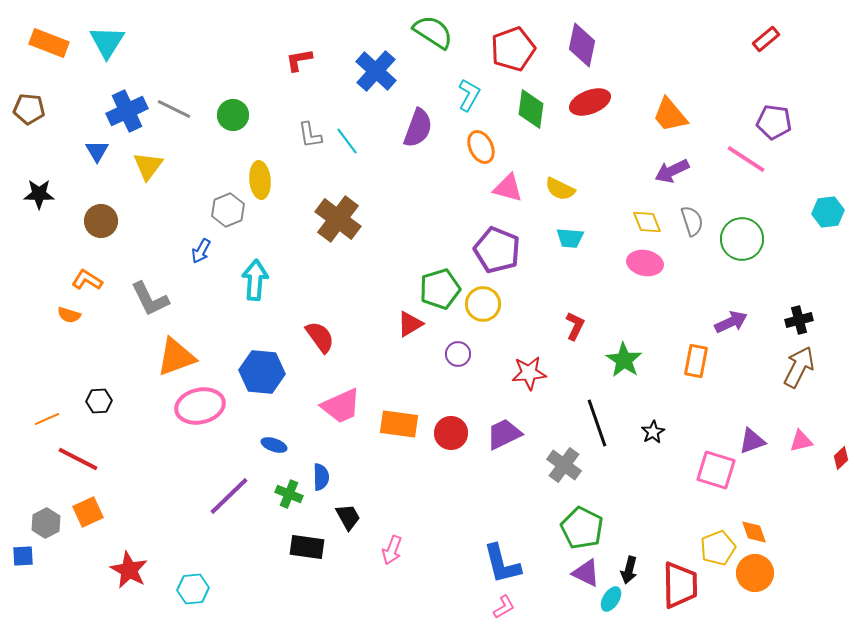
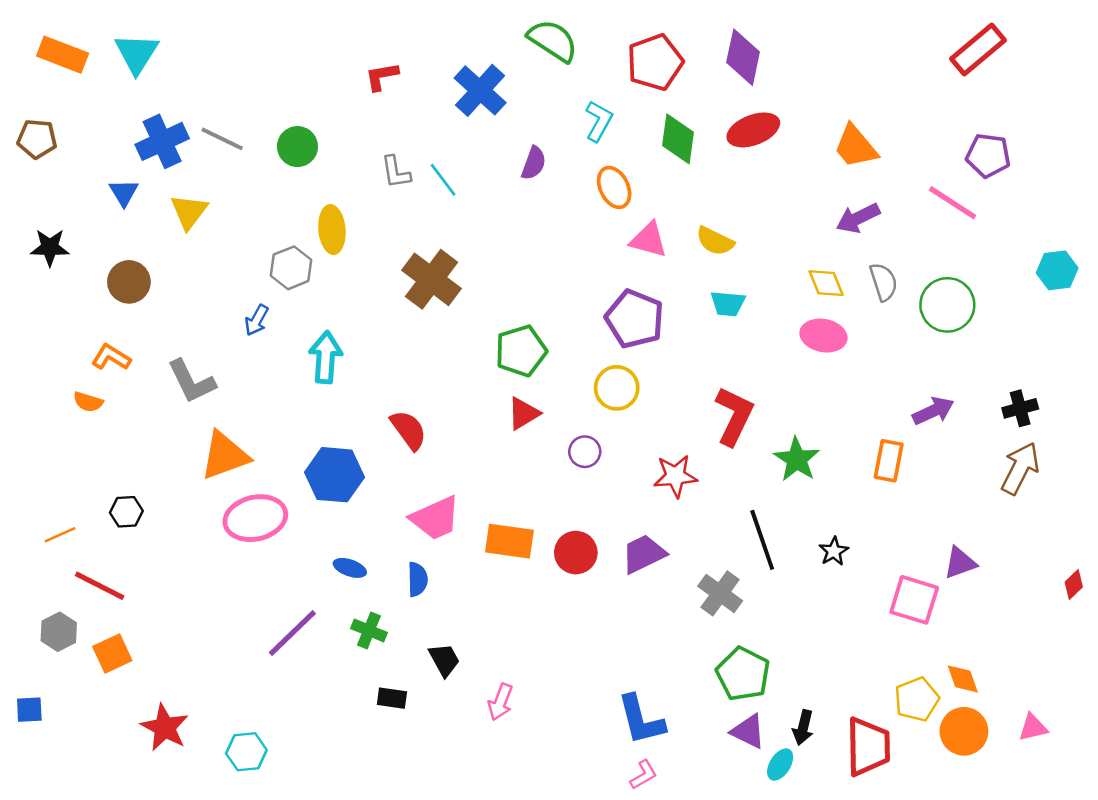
red rectangle: (766, 39) -> (978, 50), size x1.6
purple semicircle: (418, 128) -> (534, 163), size x0.7
green pentagon: (440, 289) -> (521, 351), moved
red L-shape: (575, 326) -> (734, 416), size x1.6
pink triangle: (801, 441) -> (1033, 727), moved
blue semicircle: (321, 477) -> (417, 579), moved
gray hexagon: (46, 523) -> (59, 632), moved
black rectangle: (307, 547) -> (392, 698), size x0.7

